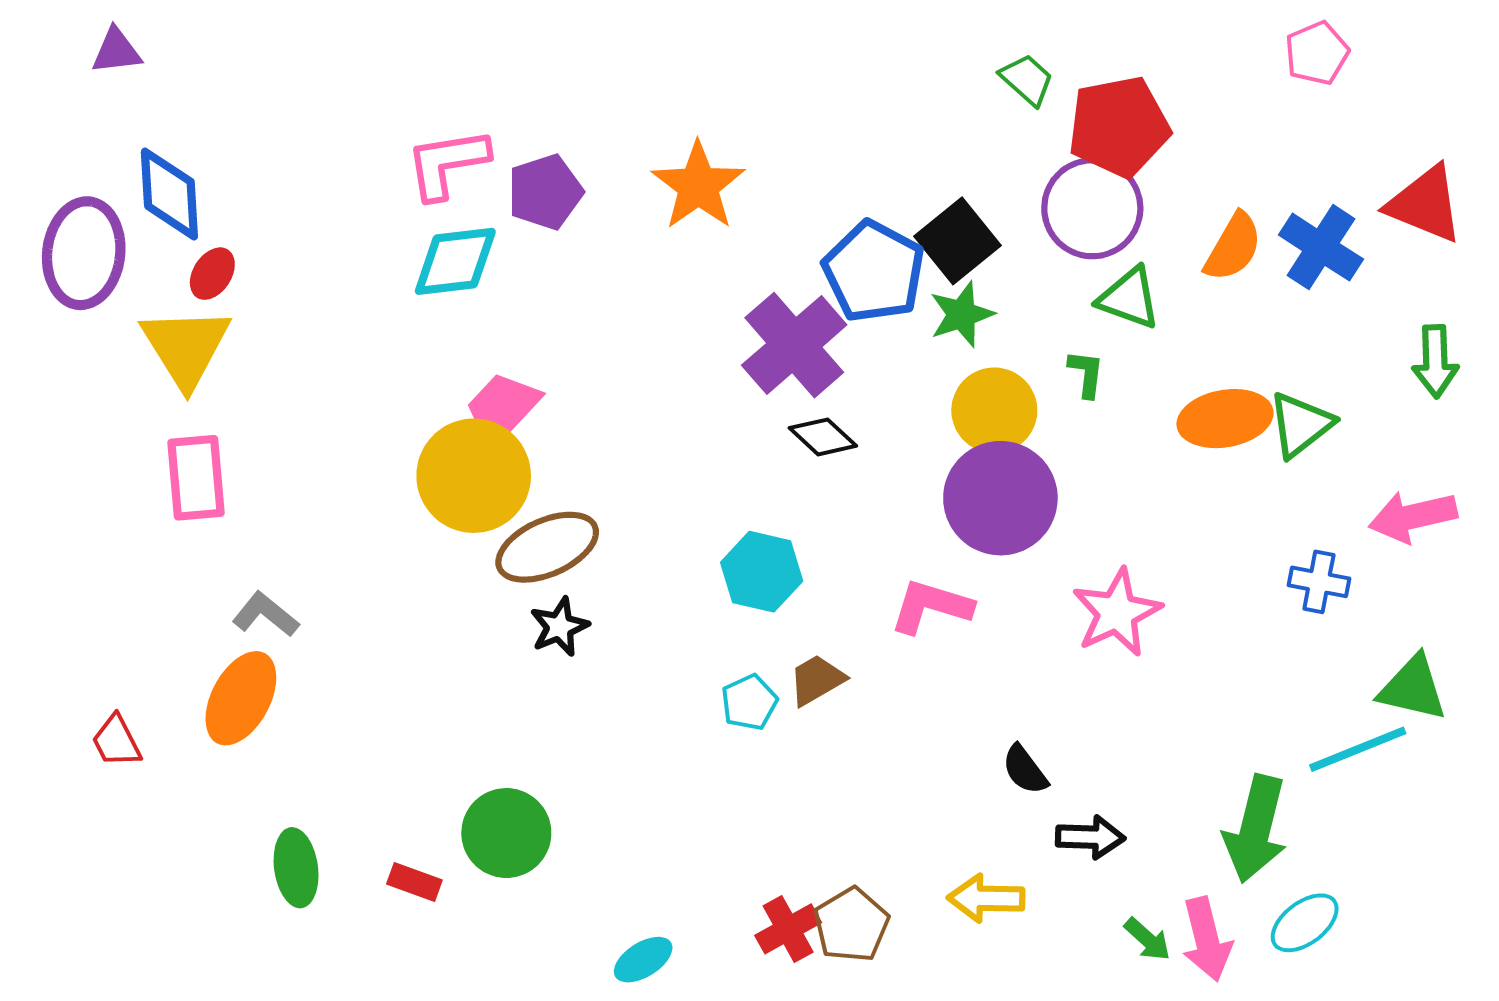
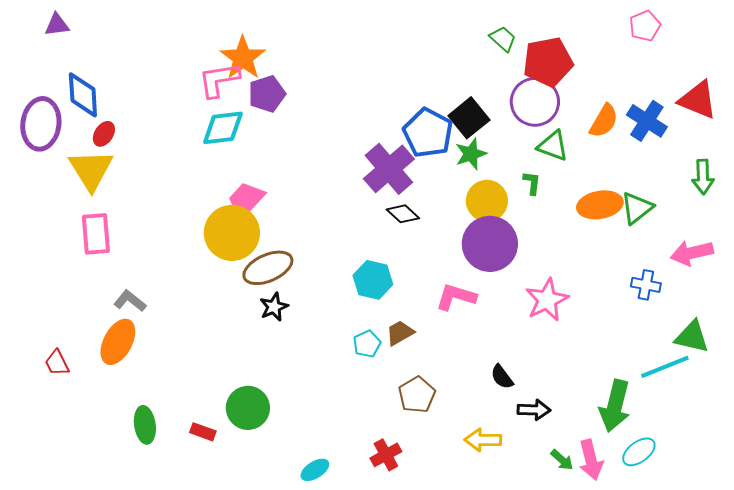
orange star: (698, 186) -> (243, 58), moved
brown pentagon: (851, 925) -> (417, 395), moved

